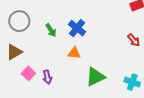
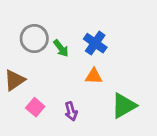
gray circle: (19, 21) -> (34, 39), moved
purple arrow: (47, 77) -> (71, 111), moved

